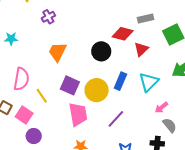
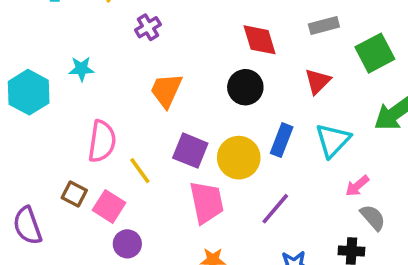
red diamond: (123, 34) -> (260, 40), moved, turned 60

